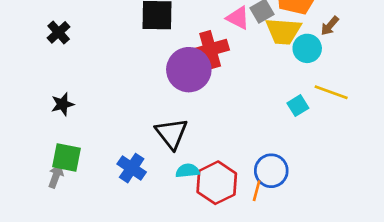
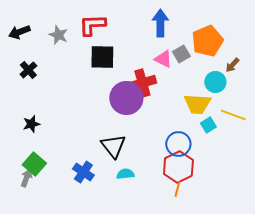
yellow trapezoid: (283, 31) -> (197, 104), moved
green square: (66, 157) -> (34, 164), turned 30
blue circle: (271, 171) -> (178, 144), moved
red hexagon: (217, 183) -> (178, 167), moved

